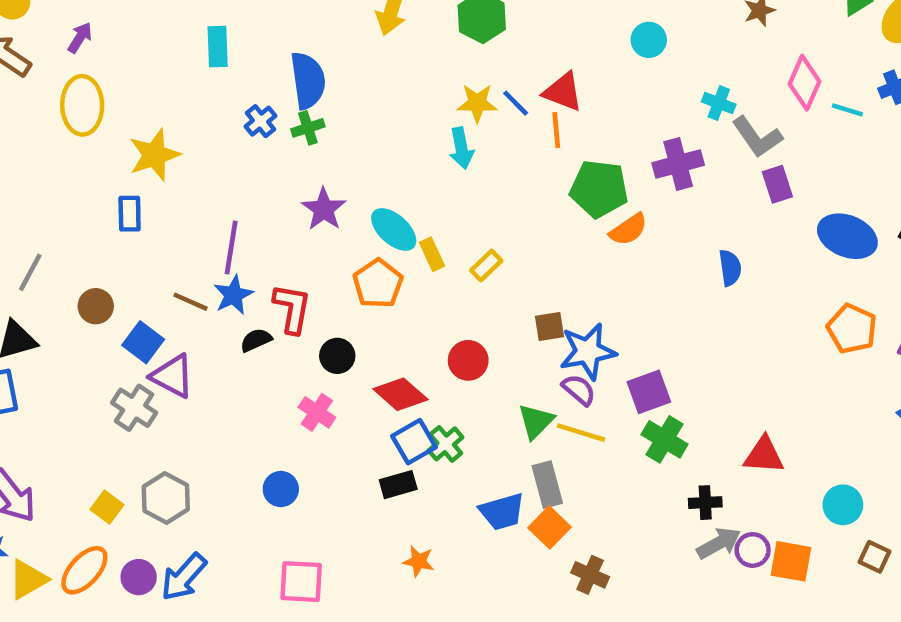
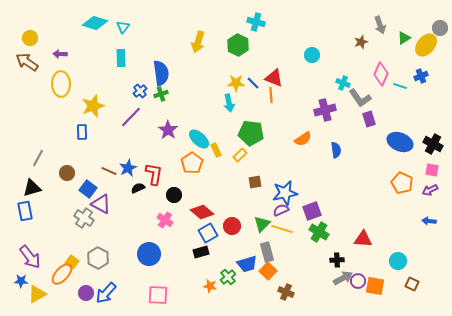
purple arrow: (80, 38) -> (60, 54), turned -120
green pentagon: (599, 189) -> (251, 133), moved
purple line: (231, 248) -> (131, 117), moved, turned 35
blue semicircle: (730, 268) -> (336, 150), moved
brown square: (549, 327) -> (255, 182), moved
red circle: (468, 360) -> (232, 226), moved
purple semicircle: (579, 390) -> (281, 210), turned -63
green cross: (446, 444) -> (228, 277), moved
blue circle: (281, 489) -> (149, 254), size x1.5
orange ellipse: (84, 570) -> (62, 274), moved

